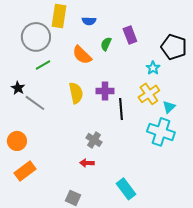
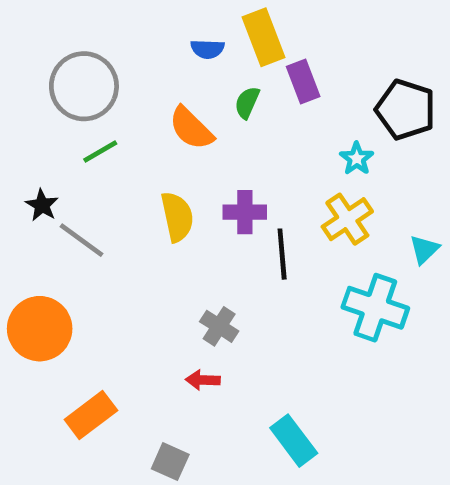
yellow rectangle: (59, 16) -> (263, 37), moved, turned -30
cyan triangle: (169, 107) -> (424, 249), moved
orange circle: (17, 141) -> (40, 329), size x1.4
orange rectangle: (25, 171) -> (91, 415), moved

